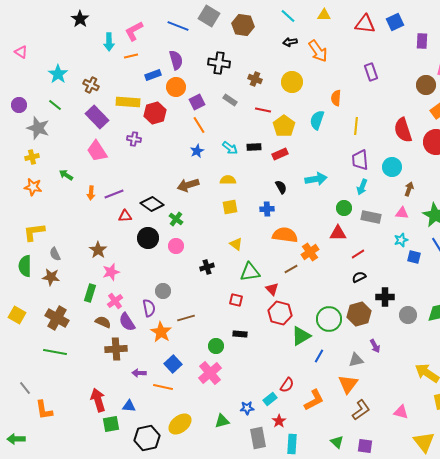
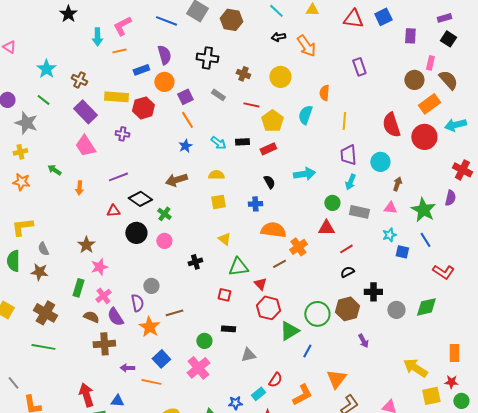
purple line: (114, 194) -> (118, 177), moved
gray triangle: (356, 360) -> (248, 355), moved

